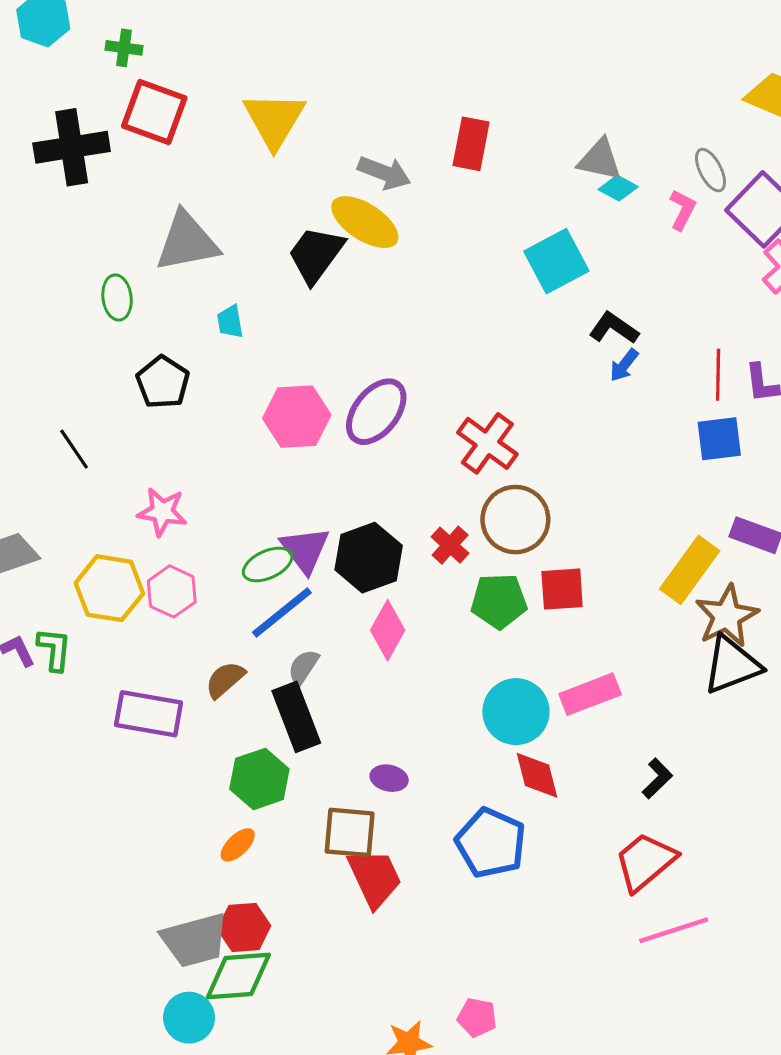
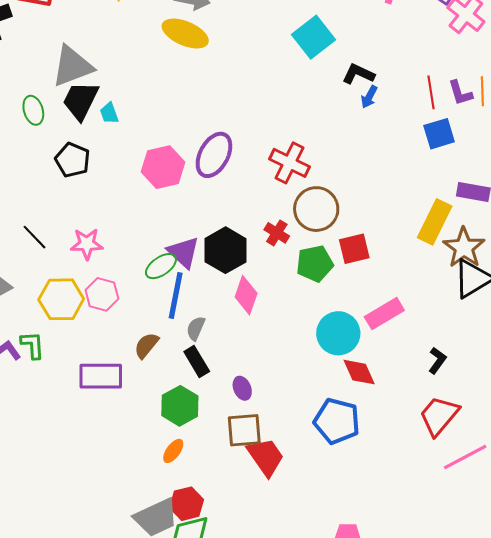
black trapezoid: (316, 255) -> (80, 101), moved
black line: (74, 449) -> (35, 237), moved
blue line: (282, 612) -> (176, 296), turned -30
black rectangle: (296, 717) -> (197, 361), size x0.7
purple ellipse: (389, 778) -> (242, 388), moved, turned 65

